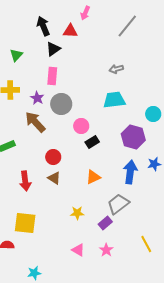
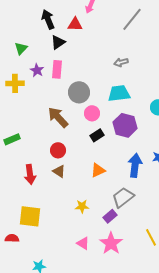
purple star: (37, 98) -> (37, 70), moved
gray circle: (61, 104) -> (79, 92), moved
brown arrow: (35, 122) -> (58, 117), moved
pink circle: (81, 126) -> (92, 113), moved
purple hexagon: (133, 137) -> (125, 125), moved
pink star: (106, 250) -> (111, 243), size x1.6

